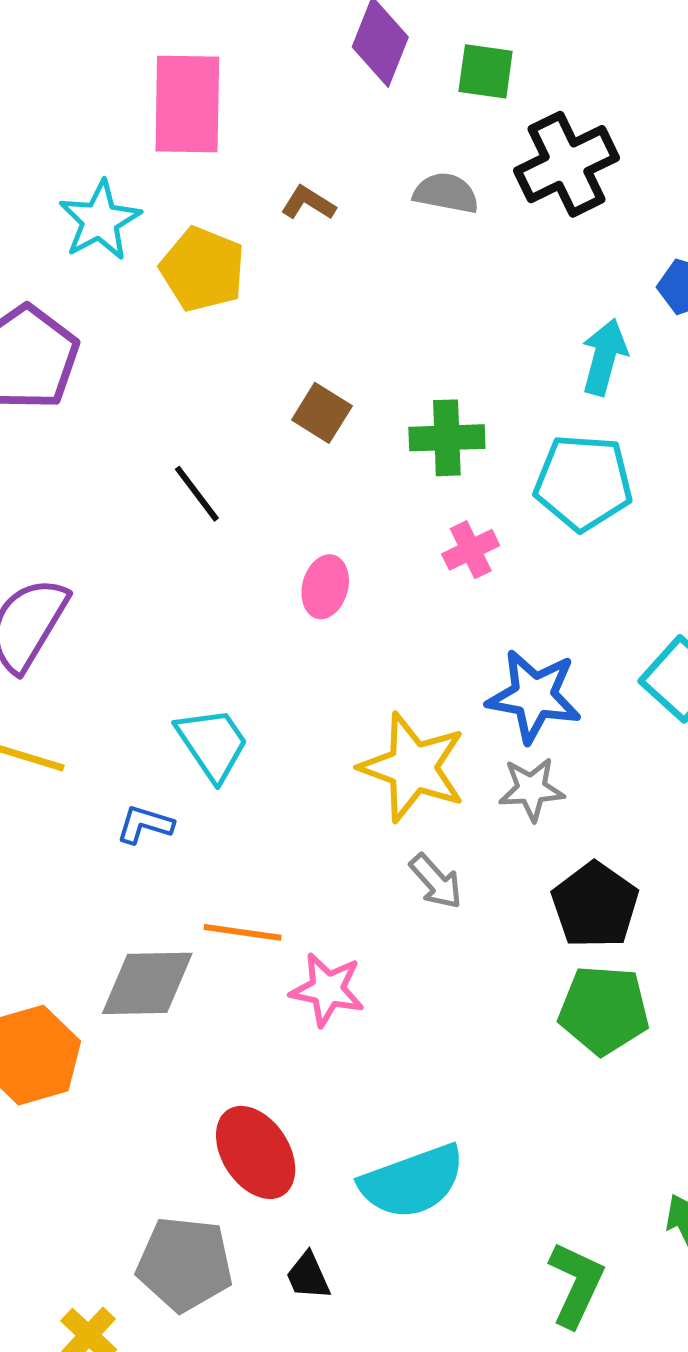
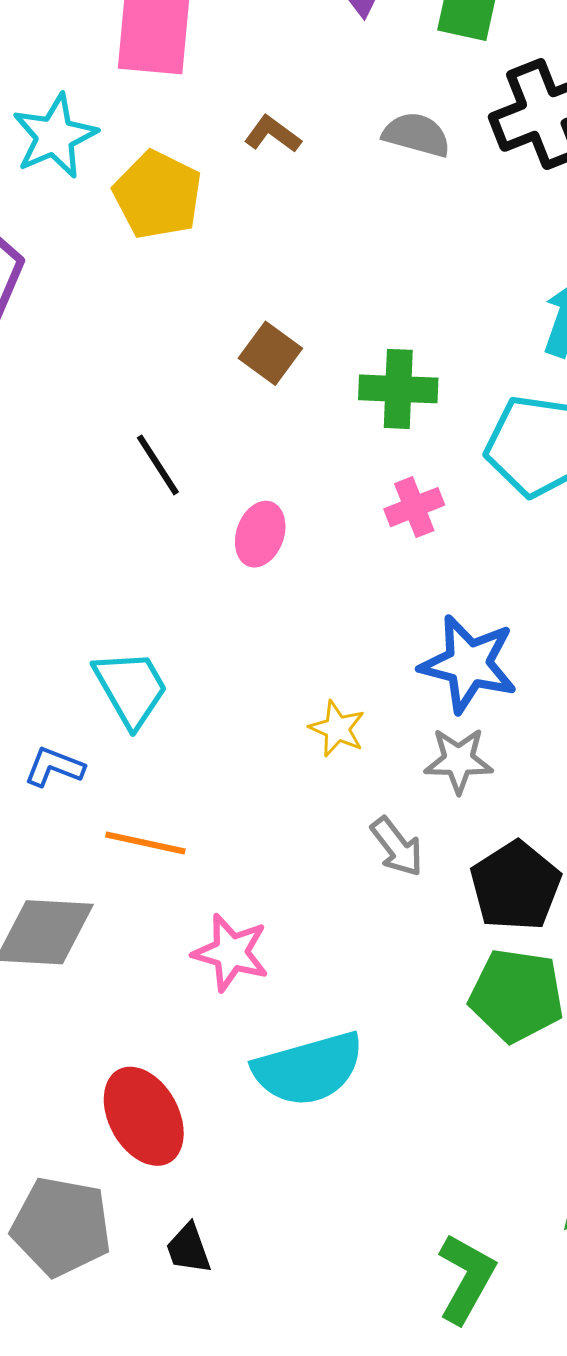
black line: (197, 494) -> (158, 465), moved
yellow star: (413, 767) -> (337, 729), size x0.5
gray arrow: (436, 881) -> (397, 847), moved
orange line: (243, 932) -> (145, 843), moved
cyan semicircle: (412, 1182) -> (308, 1069), moved

